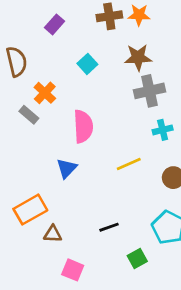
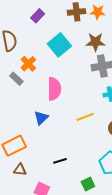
cyan square: (87, 64) -> (59, 45), size x1.6
black line: (109, 227) -> (60, 161), moved
brown triangle: (53, 234) -> (20, 170), moved

